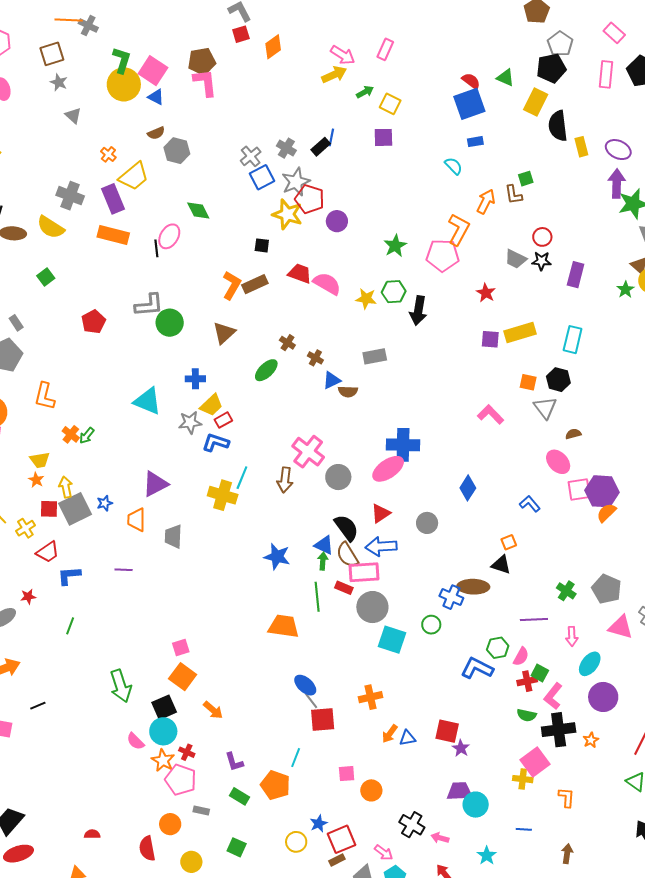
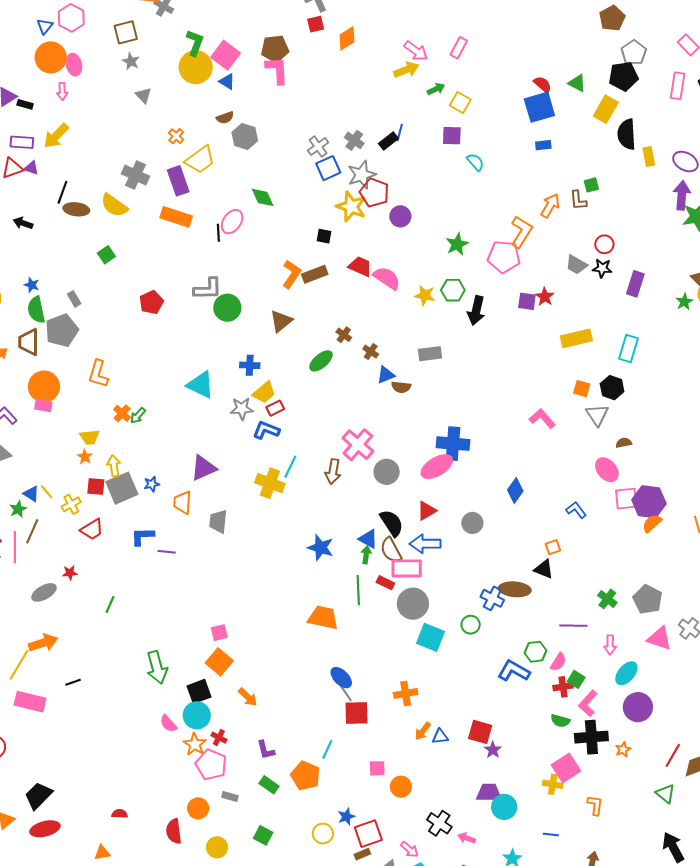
cyan semicircle: (454, 166) -> (475, 162), moved
purple square: (490, 339) -> (527, 301), moved
blue L-shape: (69, 576) -> (143, 536), moved

